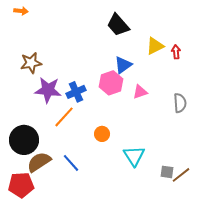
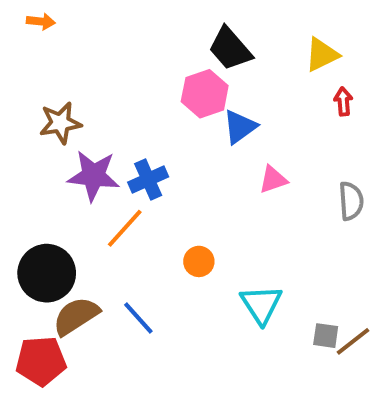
yellow triangle: (155, 46) -> (322, 55), moved
pink hexagon: (111, 83) -> (205, 94), moved

